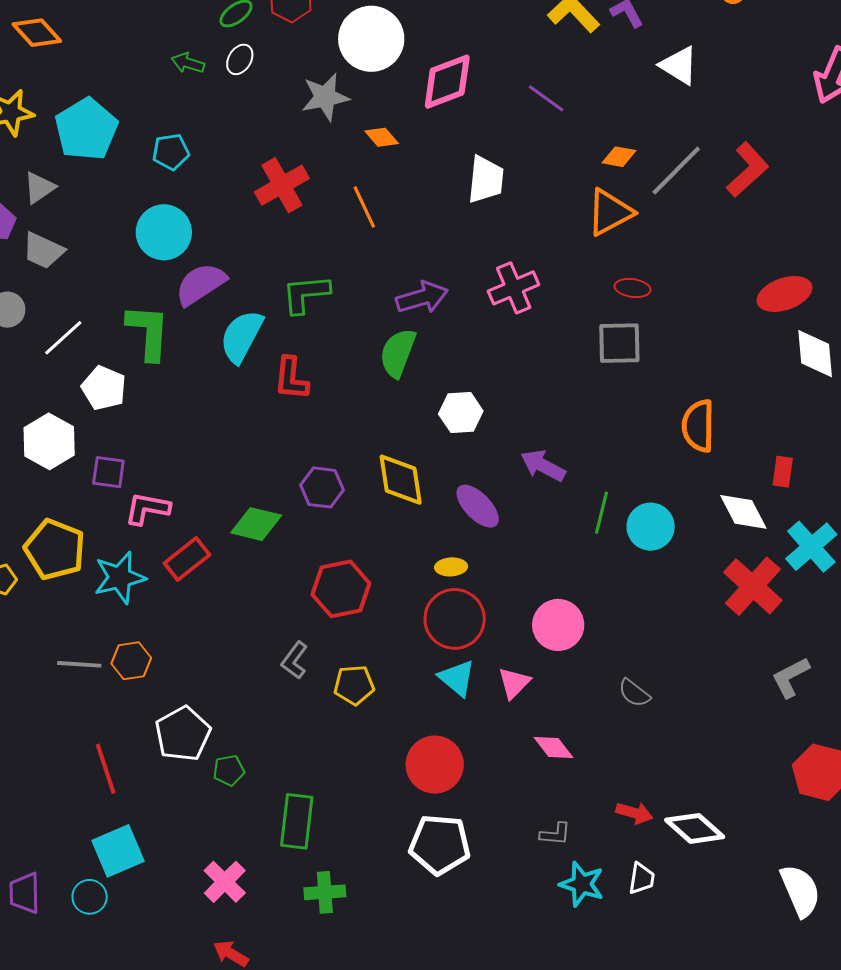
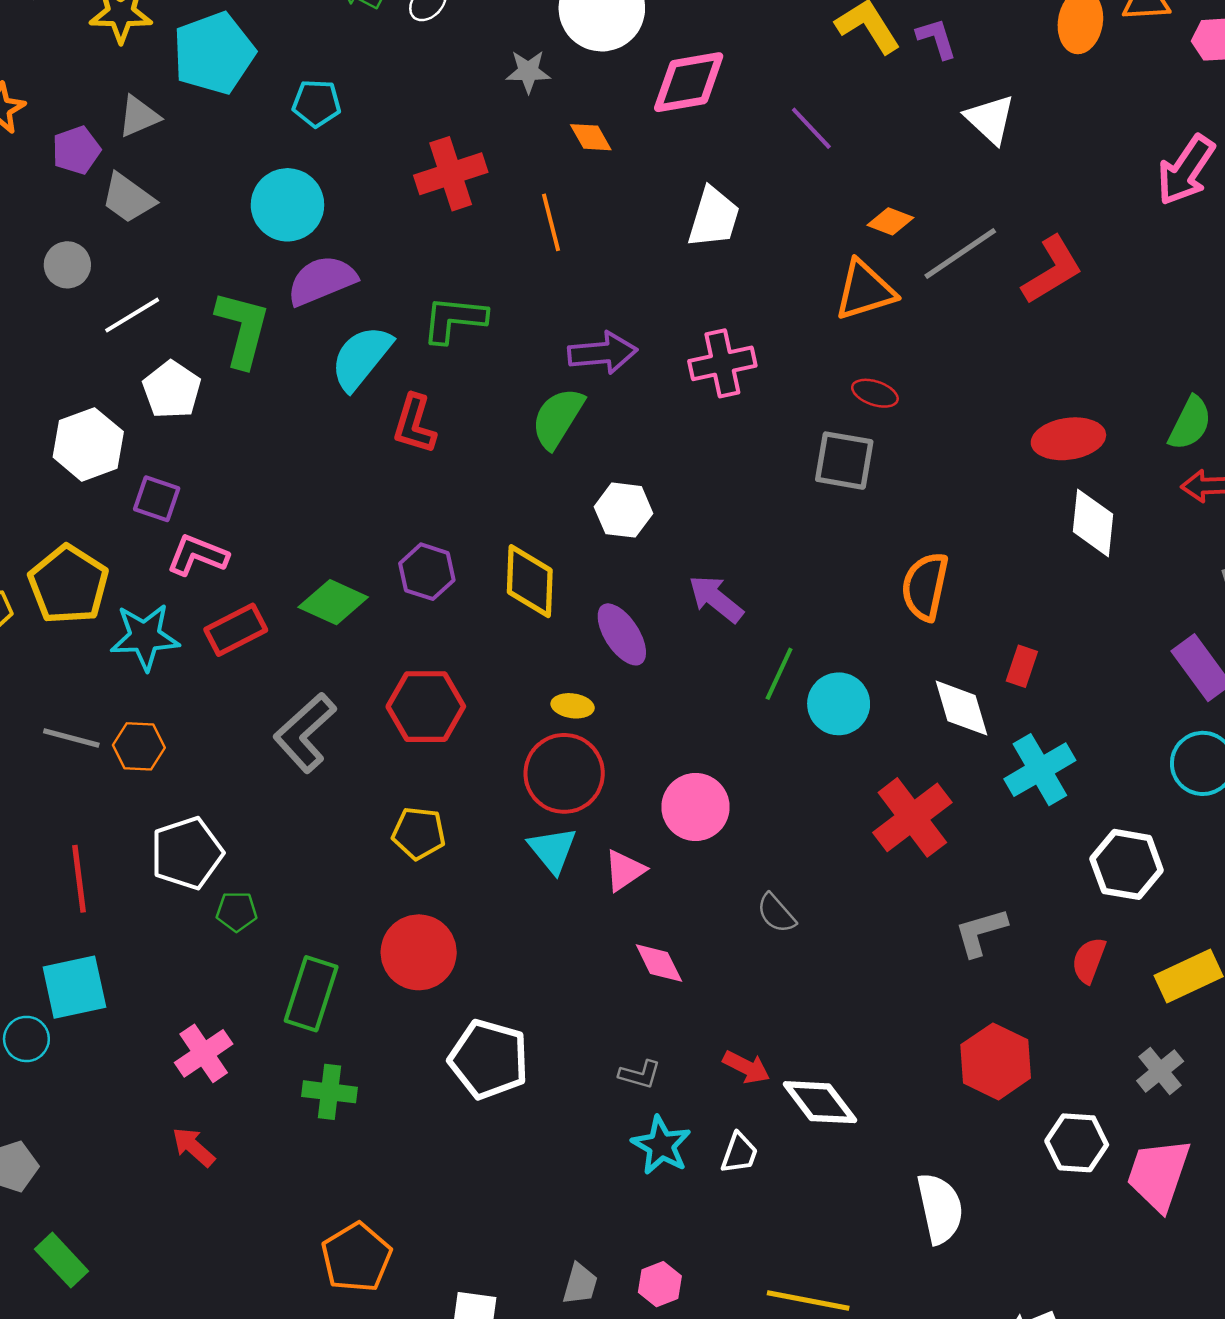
gray star: (325, 97) -> (528, 71), size x0.7
red cross: (753, 586) -> (912, 817), moved
gray L-shape: (295, 660) -> (305, 733), moved, size x1.6
red circle: (435, 765) -> (419, 952), moved

